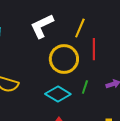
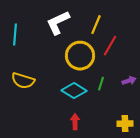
red line: (94, 49) -> (110, 46), turned 30

